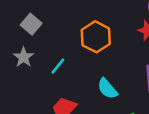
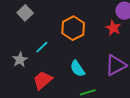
gray star: (23, 57) -> (20, 60), moved

